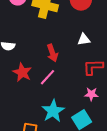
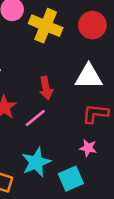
white triangle: (84, 39) -> (89, 77), size x1.6

